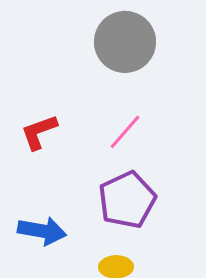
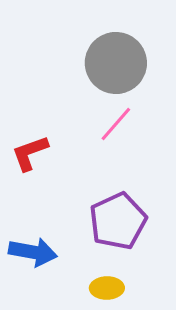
pink line: (125, 132) -> (116, 124), moved

